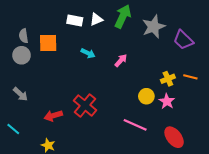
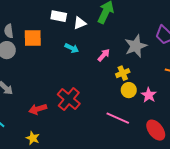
white triangle: (96, 19) -> (80, 23), moved
gray star: (154, 27) -> (136, 46), moved
yellow cross: (168, 79) -> (123, 73), moved

